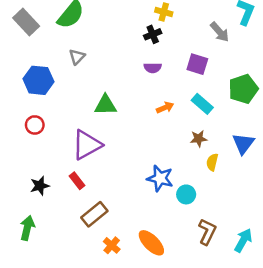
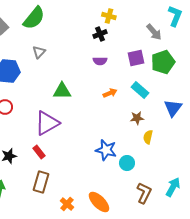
purple square: (197, 64) -> (136, 58), turned -30
green pentagon: (243, 89) -> (163, 62), moved
blue triangle: (243, 144) -> (173, 108), moved
brown rectangle: (94, 214) -> (41, 182), moved, turned -35
cyan arrow: (243, 240) -> (173, 187), moved

